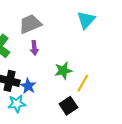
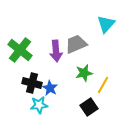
gray trapezoid: (30, 24) -> (76, 44), moved
purple arrow: (34, 48) -> (56, 51), size x1.5

